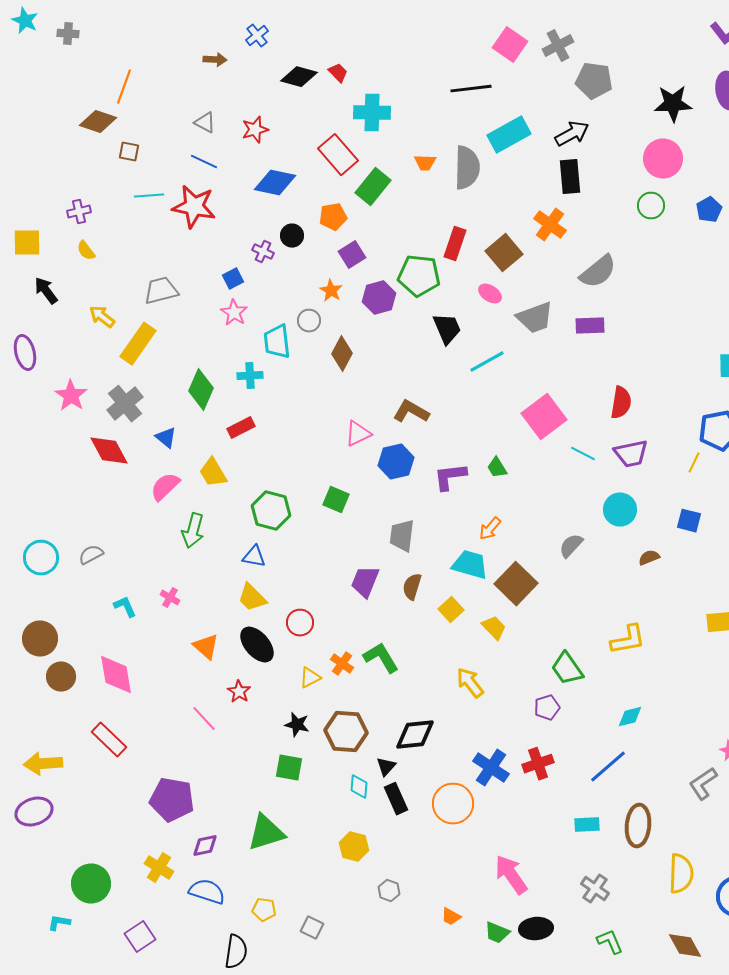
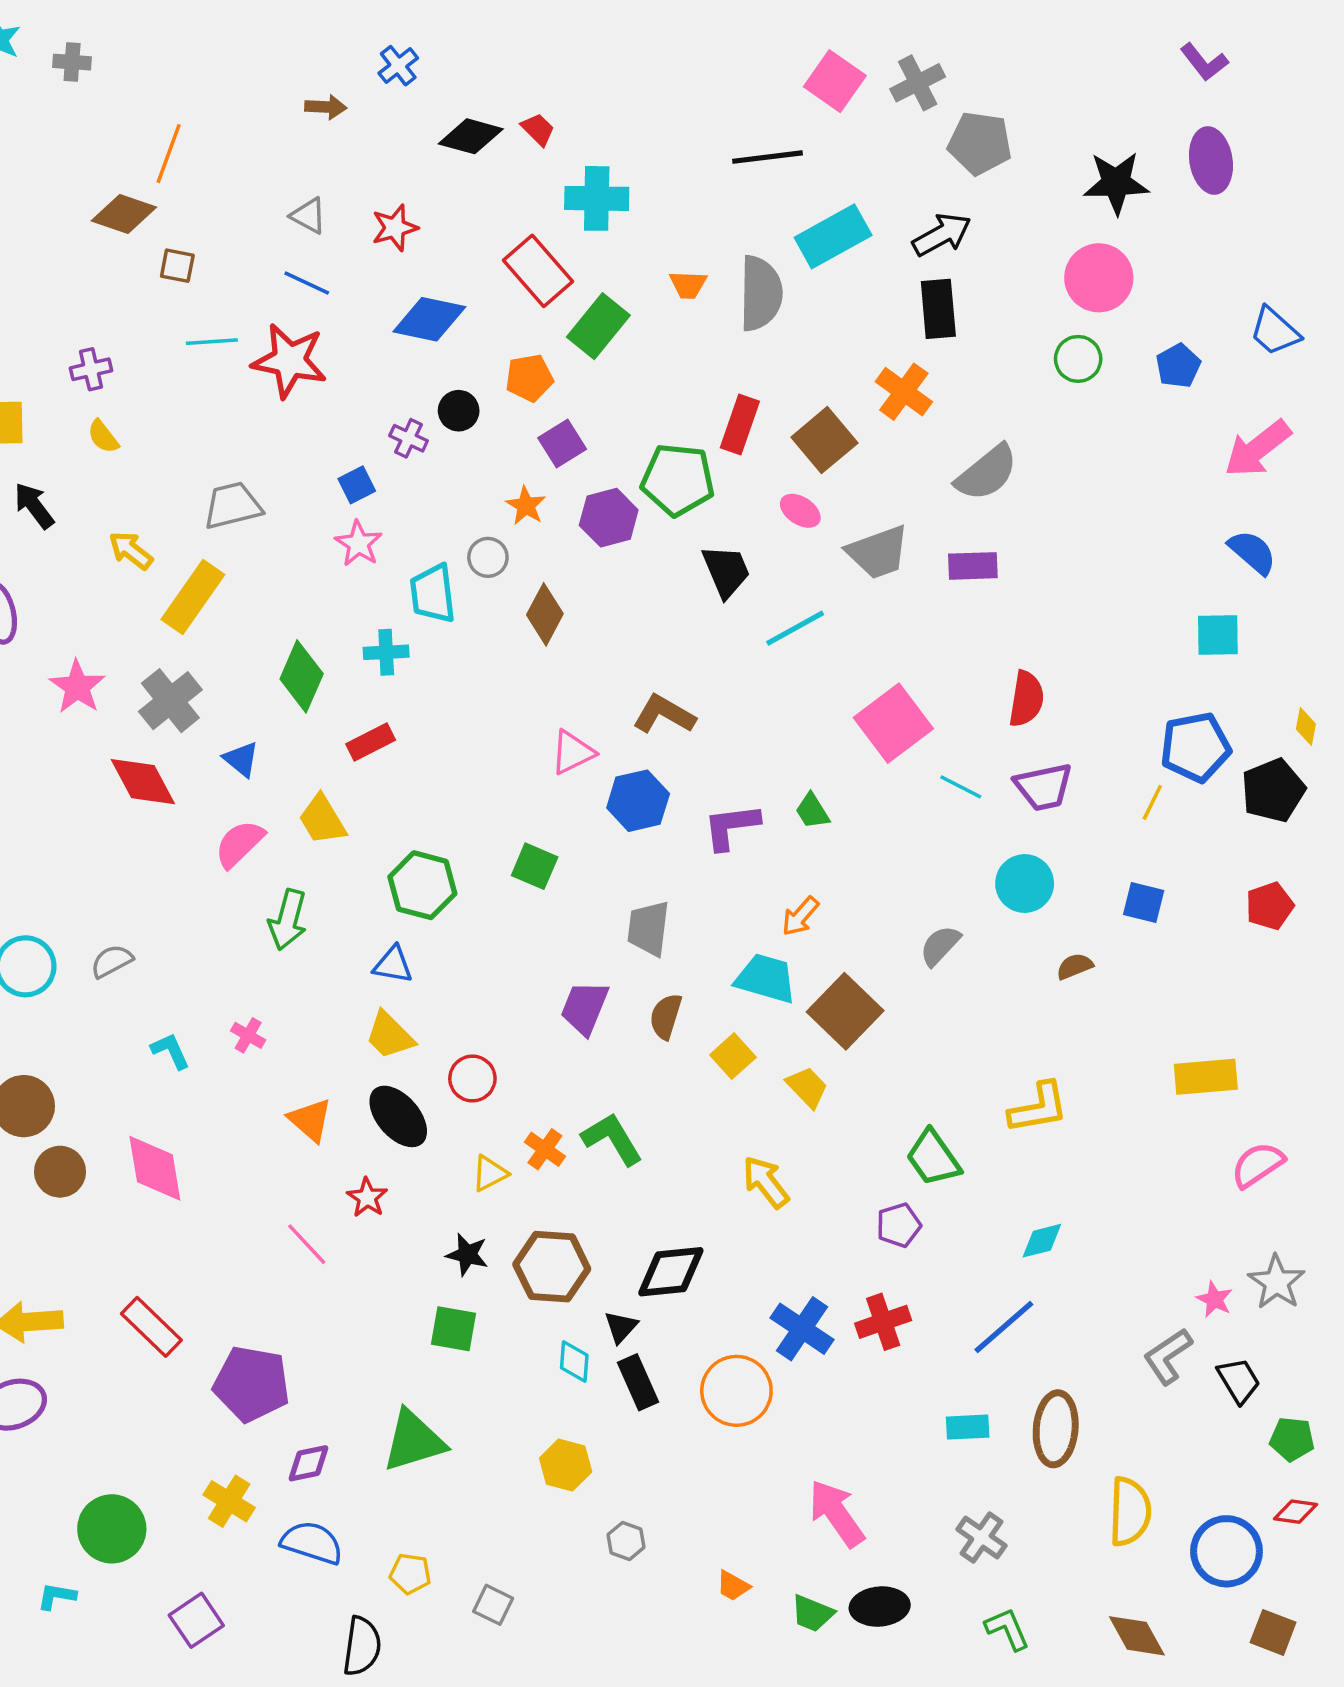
red rectangle: (109, 740) -> (151, 1327), moved

